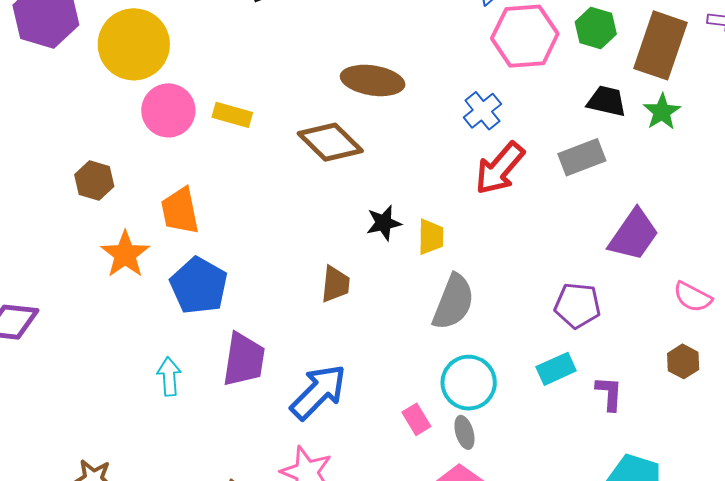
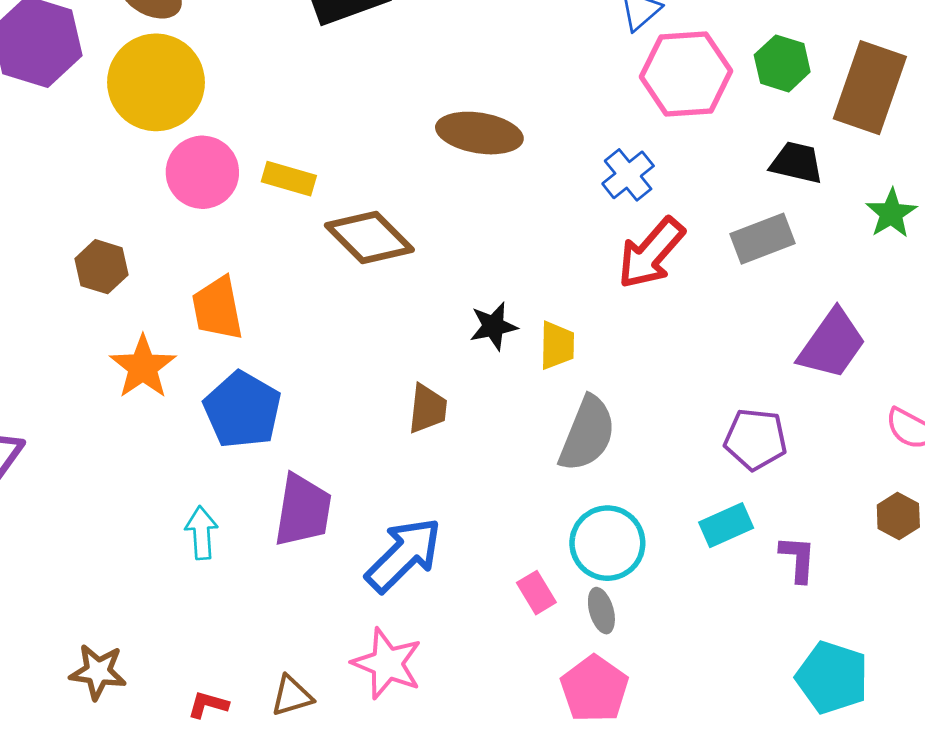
green star: (662, 112) -> (891, 213), moved
brown diamond: (330, 142) -> (369, 237), moved

